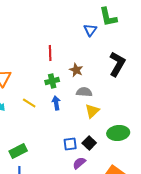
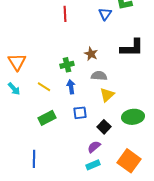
red line: (50, 53) -> (65, 14), moved
black L-shape: (117, 64) -> (132, 48), turned 60
blue square: (70, 144) -> (80, 113), moved
green rectangle: (18, 151) -> (47, 118), moved

